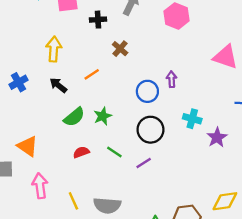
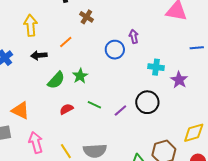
black arrow: (58, 85) -> (39, 55), turned -35
black circle: (151, 130) -> (147, 102), moved

